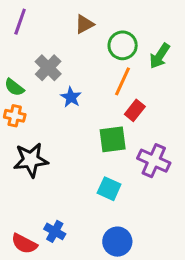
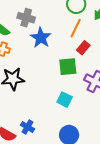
gray cross: (48, 68) -> (26, 18), turned -30
blue star: (71, 97) -> (41, 38), size x1.5

